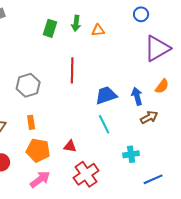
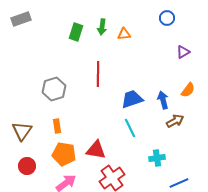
purple triangle: (157, 48) -> (183, 52), size x0.5
red triangle: (70, 146) -> (96, 150), size x1.5

